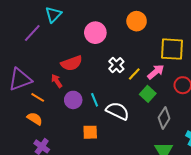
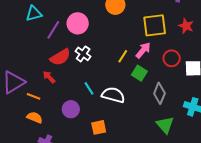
cyan triangle: (53, 15) -> (34, 14), turned 42
purple line: (32, 33) -> (53, 30), moved
white cross: (116, 65) -> (83, 54), moved
purple circle: (73, 100) -> (71, 109), moved
orange square: (90, 132) -> (99, 127), moved

